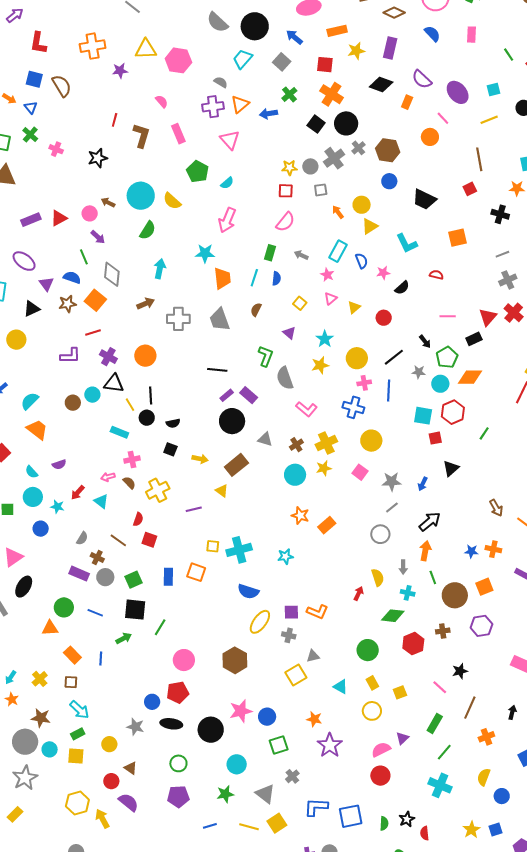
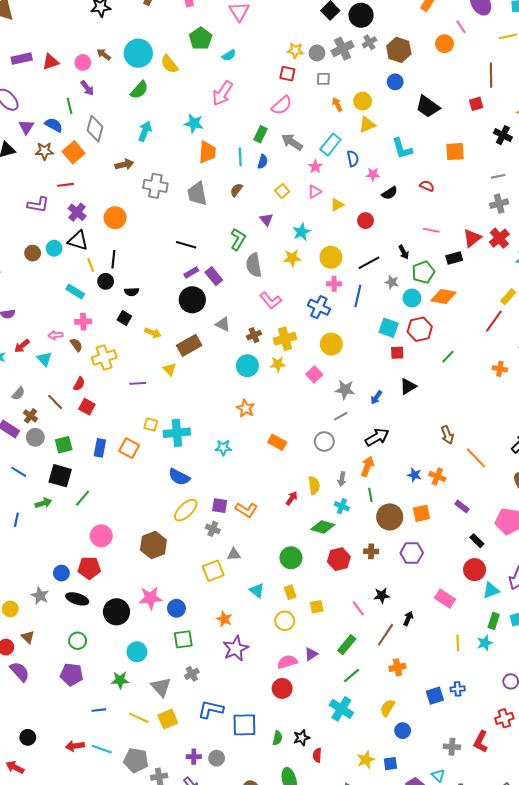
gray arrow: (301, 255) -> (292, 142), size x1.5
cyan line: (254, 278) -> (240, 157), turned -30
orange rectangle: (327, 525) -> (277, 442), moved, turned 60
black arrow: (512, 712) -> (408, 618), moved

